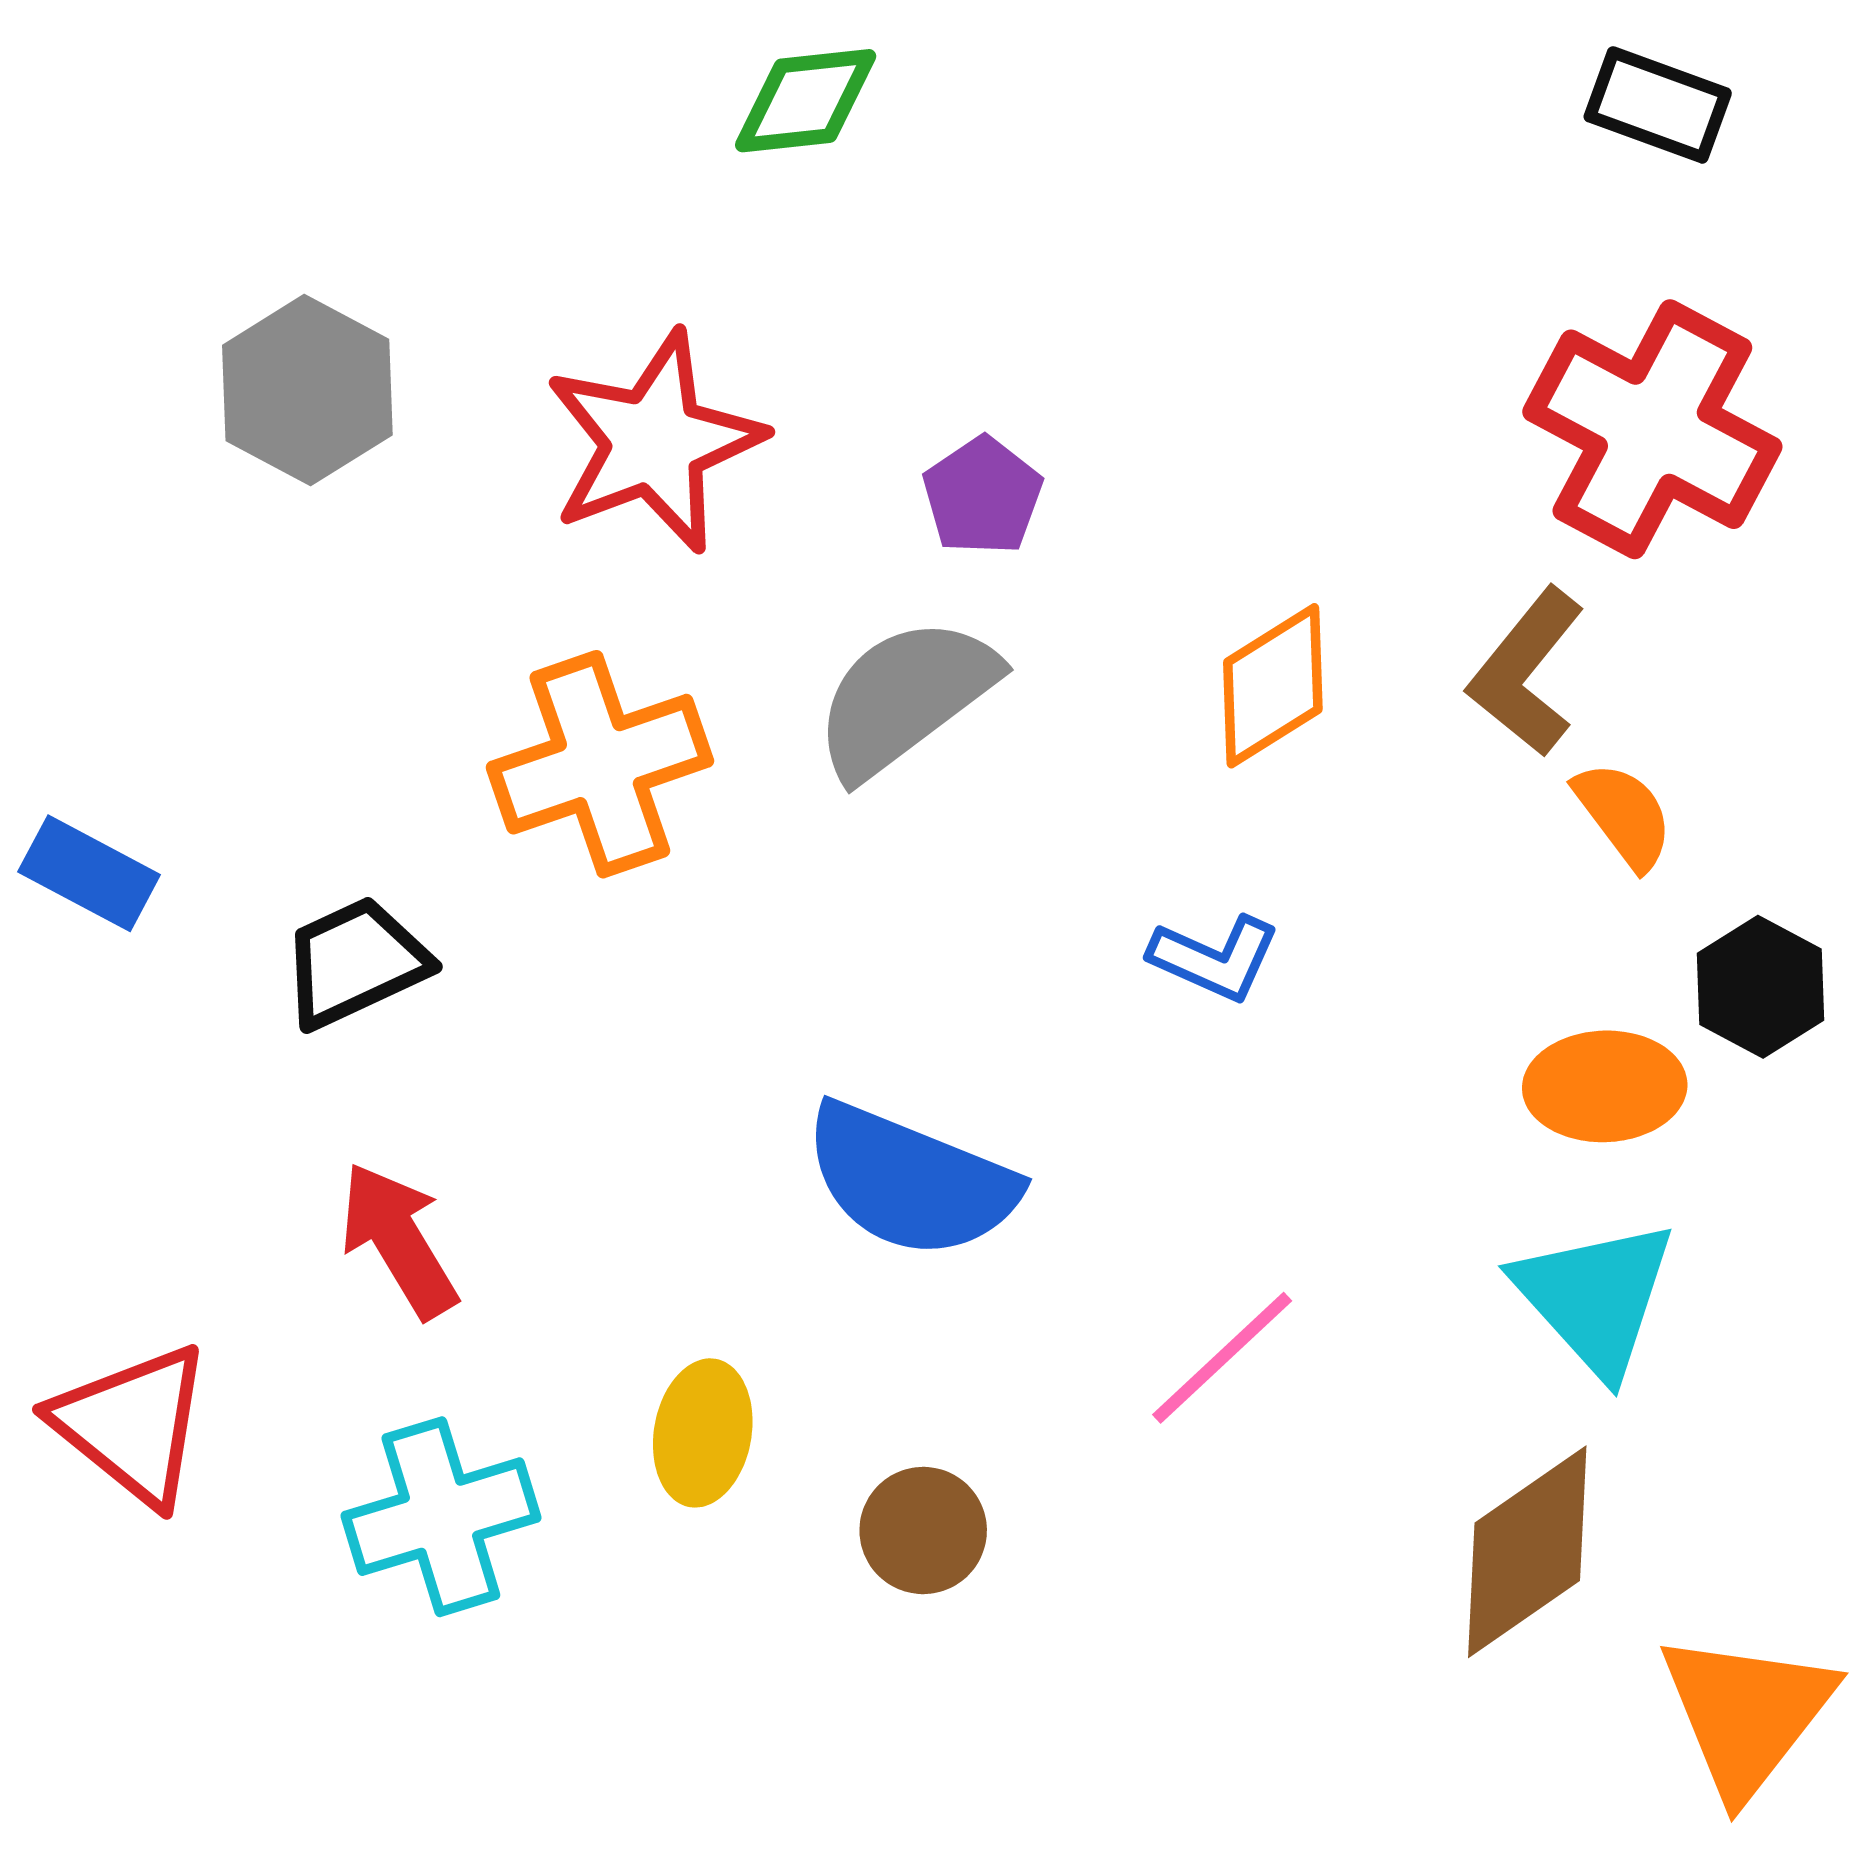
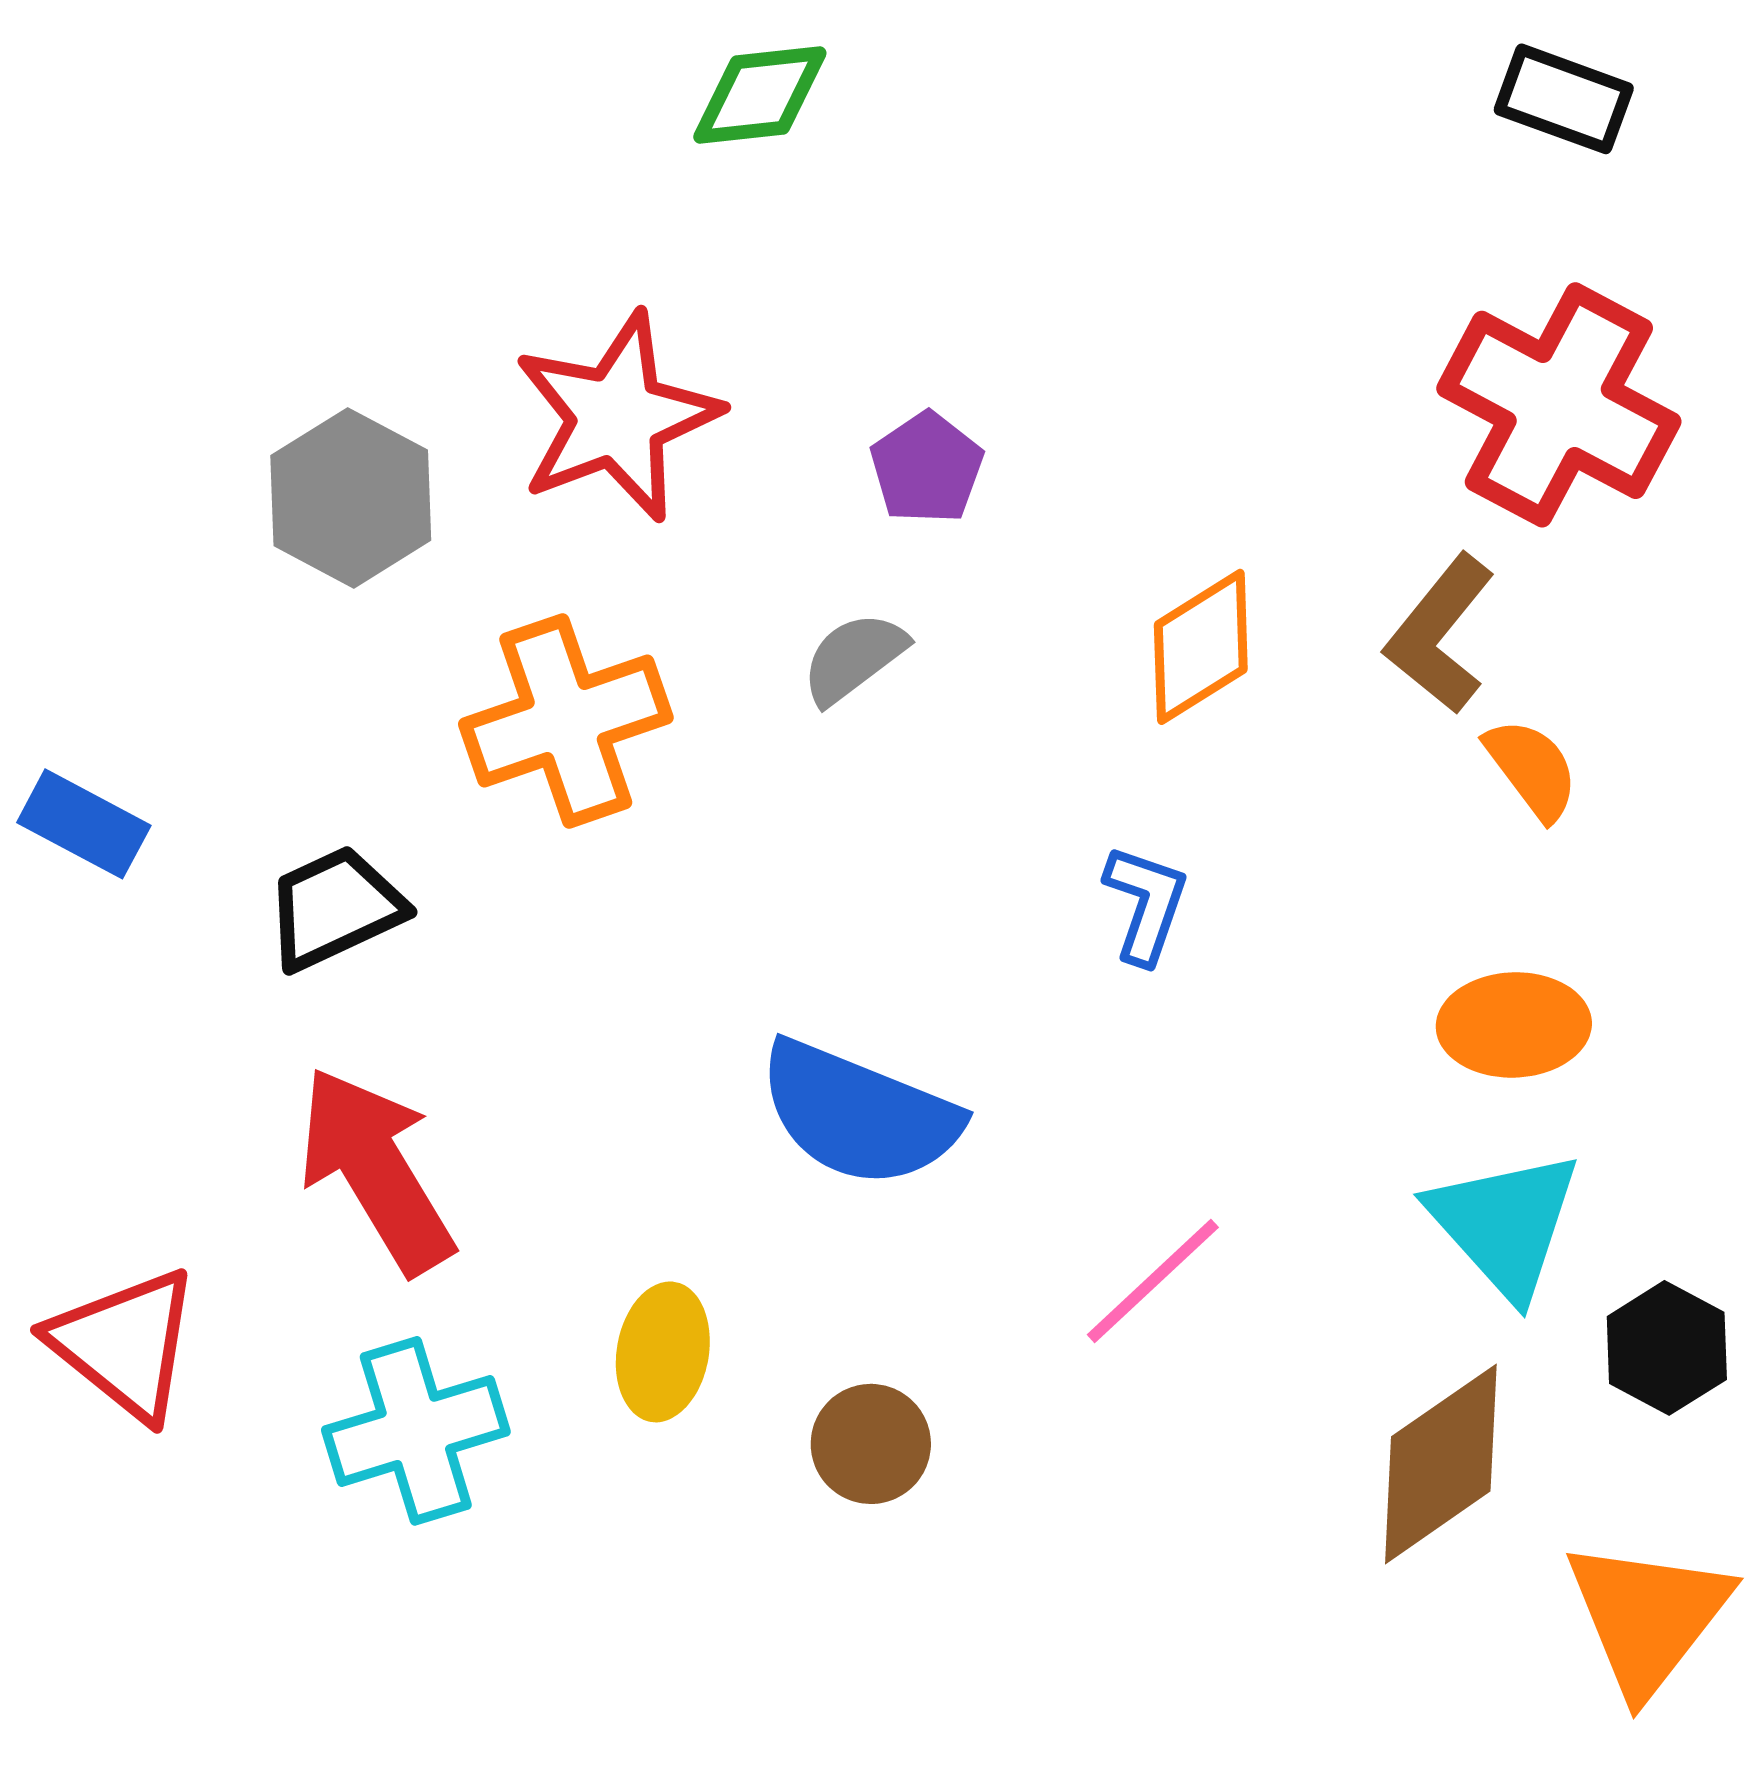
gray hexagon: (307, 390) -> (351, 498), moved
gray semicircle: (905, 697) -> (854, 658), size x0.6
blue L-shape: (1215, 958) -> (1146, 904), turned -95
black hexagon: (1760, 987) -> (1667, 1348), moved
red arrow: (399, 1240) -> (376, 1170), size x1.4

